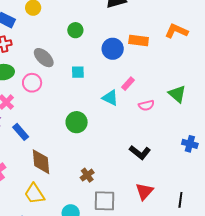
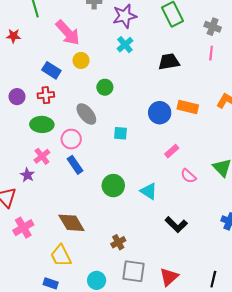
green circle: (75, 30) -> (105, 87), moved
cyan triangle: (110, 98) -> (149, 191), moved
pink semicircle: (146, 105) -> (188, 176), turned 49
blue rectangle: (21, 132) -> (75, 165), moved
brown diamond: (41, 162) -> (71, 223), turned -32
red triangle: (144, 191) -> (169, 277), moved

